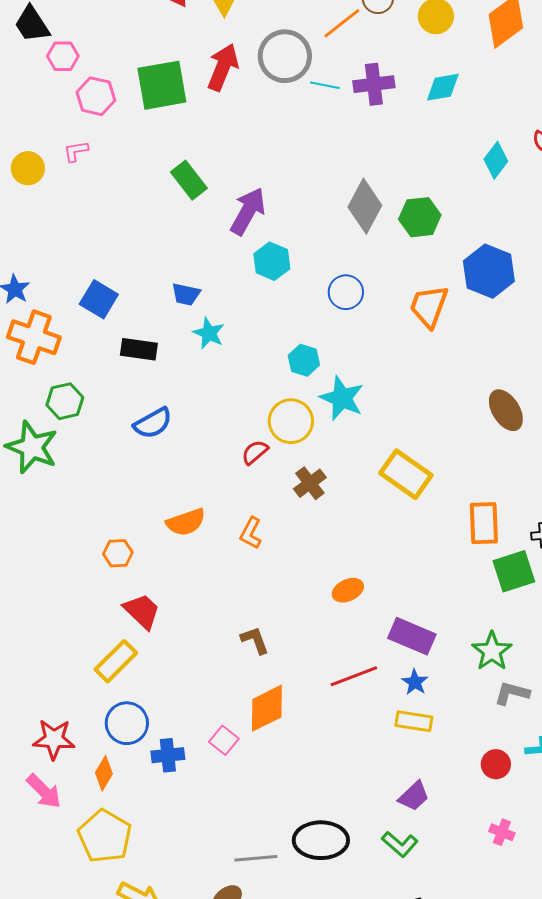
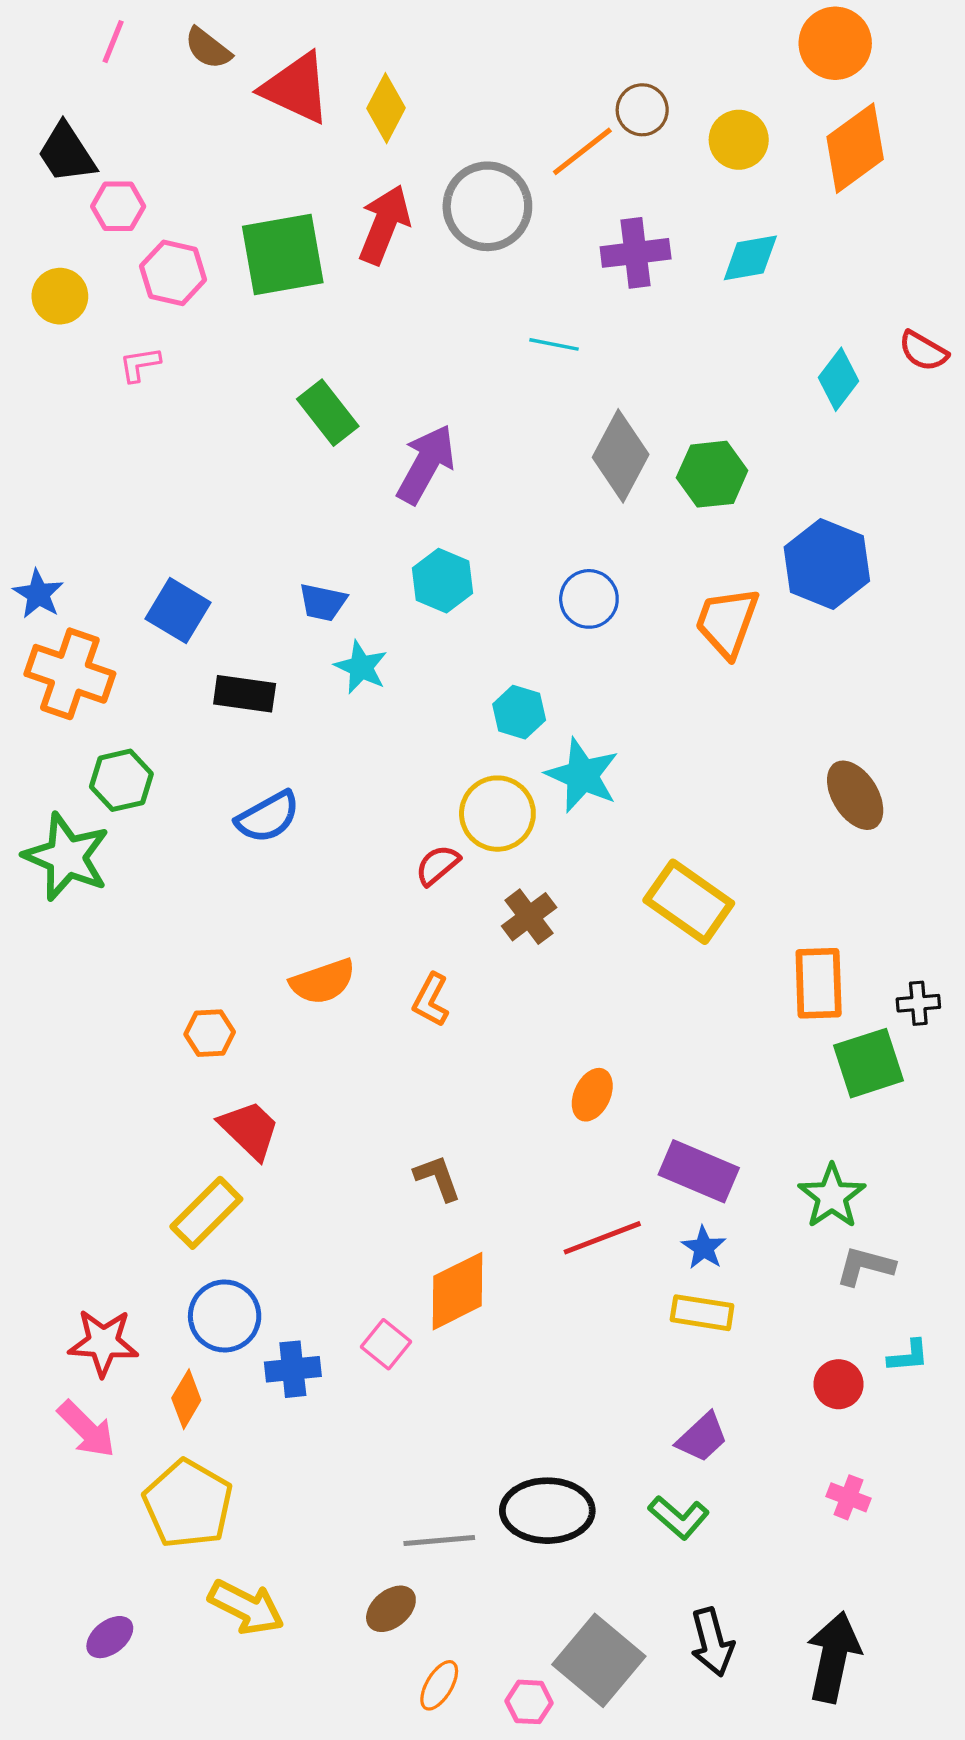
cyan line: (325, 85) -> (554, 344), moved
yellow circle: (28, 168) -> (60, 296), moved
cyan hexagon: (272, 261) -> (443, 581), moved
orange ellipse: (348, 590) -> (592, 1095), turned -40

